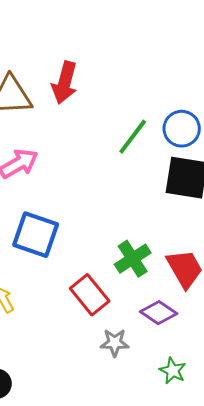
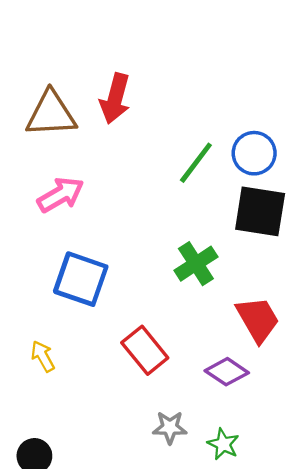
green cross: (133, 259) -> (196, 264), moved
gray star: (115, 343) -> (170, 427), moved
green star: (173, 371) -> (223, 444), moved

